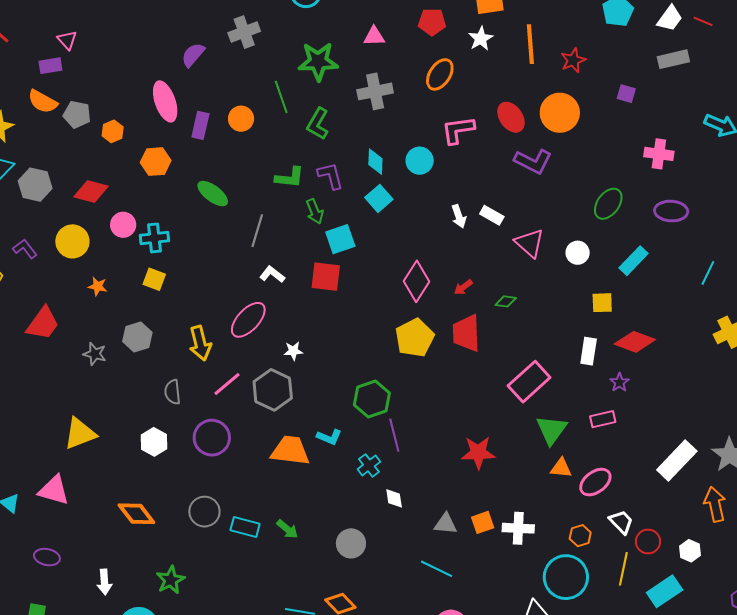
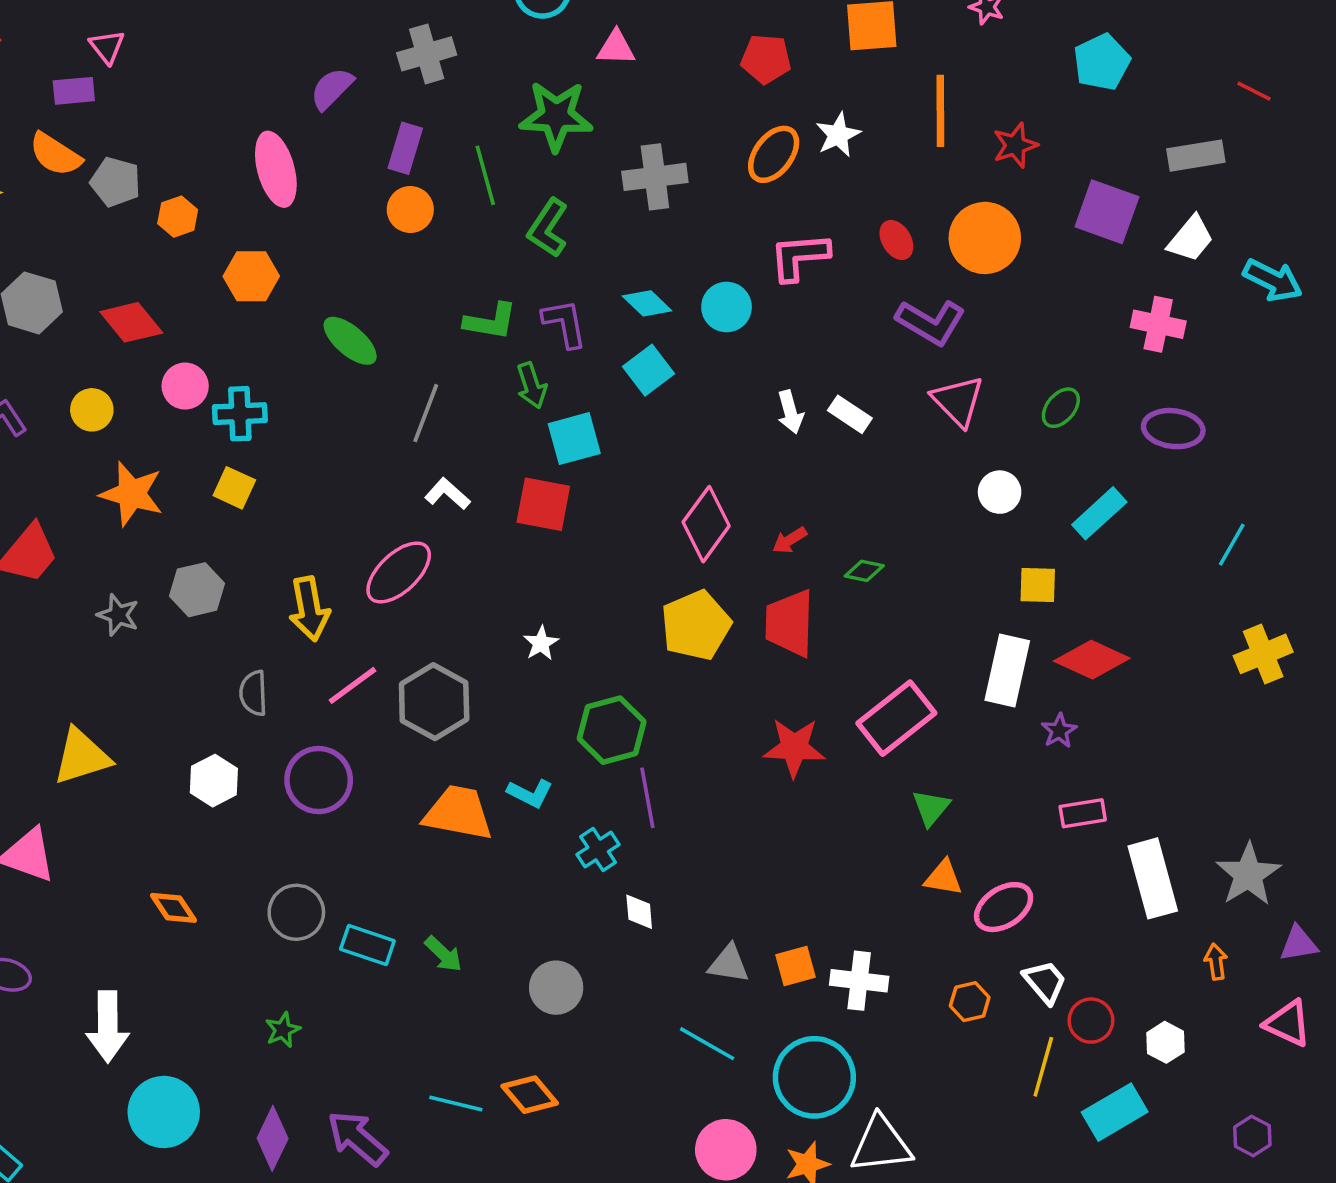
white trapezoid: (670, 18) -> (1191, 239), moved
pink triangle: (374, 36) -> (616, 48), moved
white star: (481, 39) -> (838, 135), moved
purple square: (626, 94) -> (1107, 212), size x1.8
red ellipse: (511, 117) -> (896, 240), size x0.7
purple rectangle: (200, 125) -> (405, 148), moved
cyan diamond: (375, 162) -> (647, 303), turned -52
red diamond: (91, 192) -> (131, 322), turned 32
green ellipse: (608, 204) -> (1061, 408), size x0.7
yellow circle: (72, 241) -> (92, 410), size x0.7
pink triangle: (529, 243) -> (958, 401), moved
orange star: (98, 286) -> (132, 494), size x1.8
white star: (293, 351) -> (541, 643), moved, turned -30
white rectangle: (589, 351) -> (1007, 671), size x1.4
pink rectangle: (603, 419) -> (1083, 813), moved
green triangle: (551, 430) -> (931, 808), size x0.7
red star: (478, 453) -> (794, 748), moved
white rectangle: (677, 461) -> (1153, 878), turned -63
orange arrow: (715, 504) -> (1216, 962), size x0.6
orange diamond: (136, 514) -> (174, 908), size x0.7
cyan circle: (566, 577) -> (814, 1077), moved
green star: (171, 580) -> (283, 1030), moved, size x0.7
white arrow: (104, 582) -> (108, 1027), size x1.5

